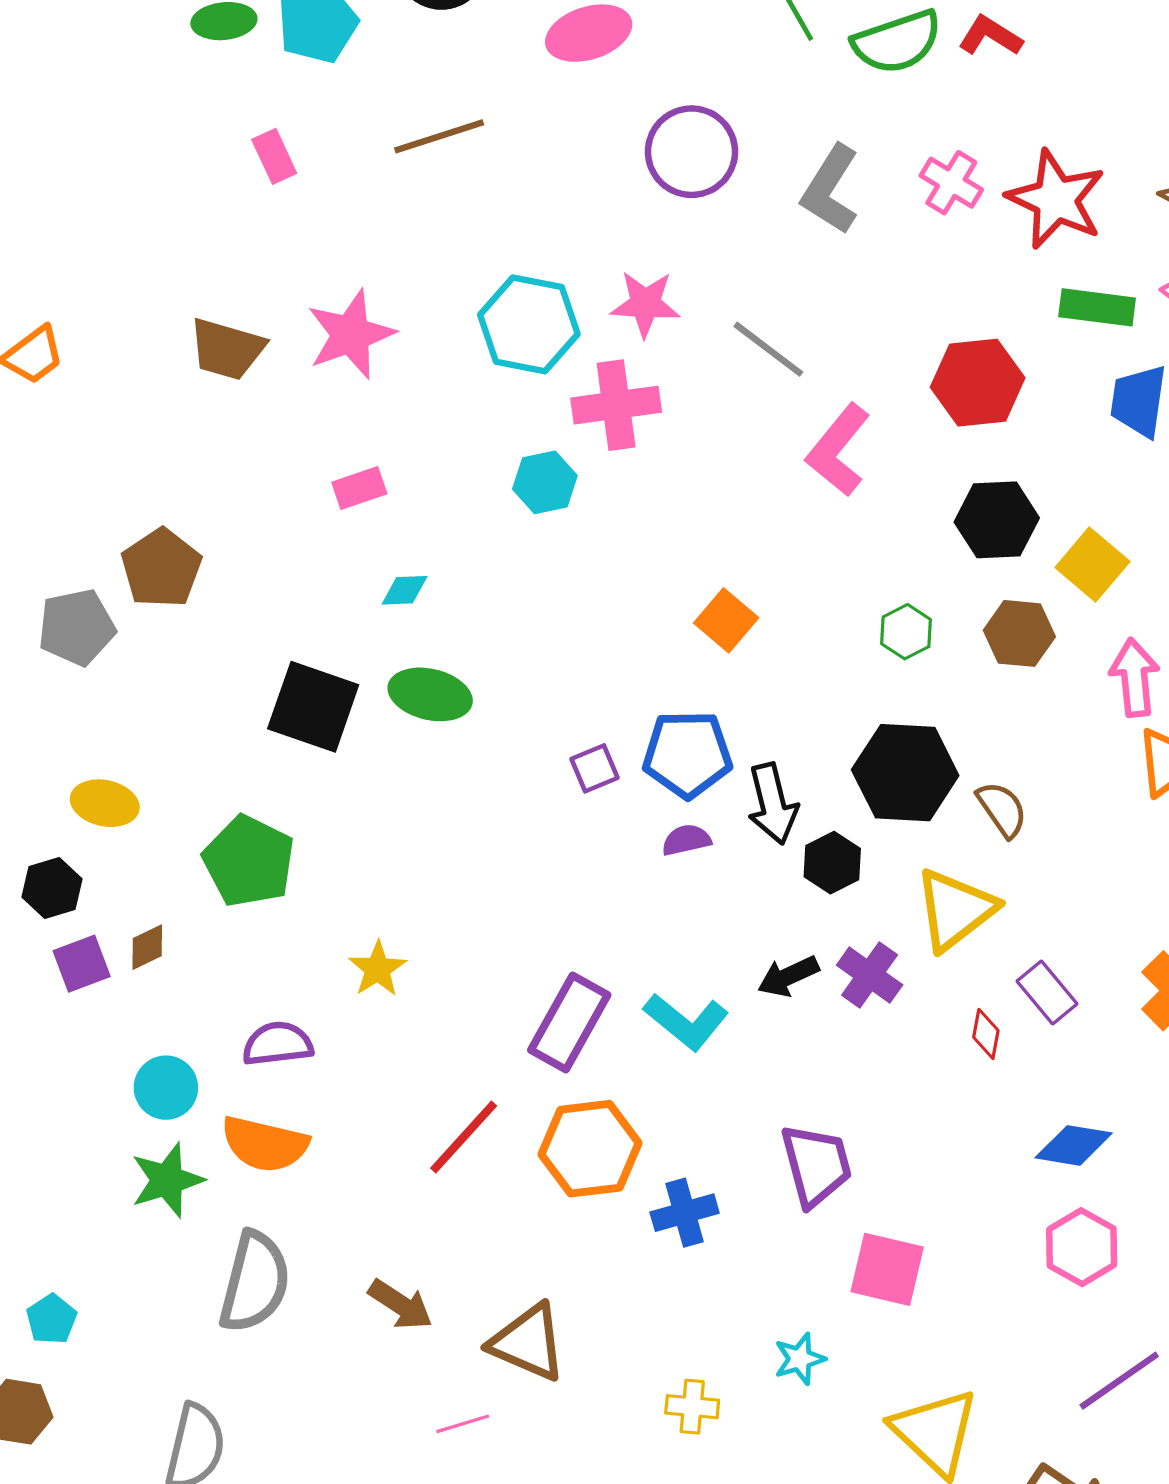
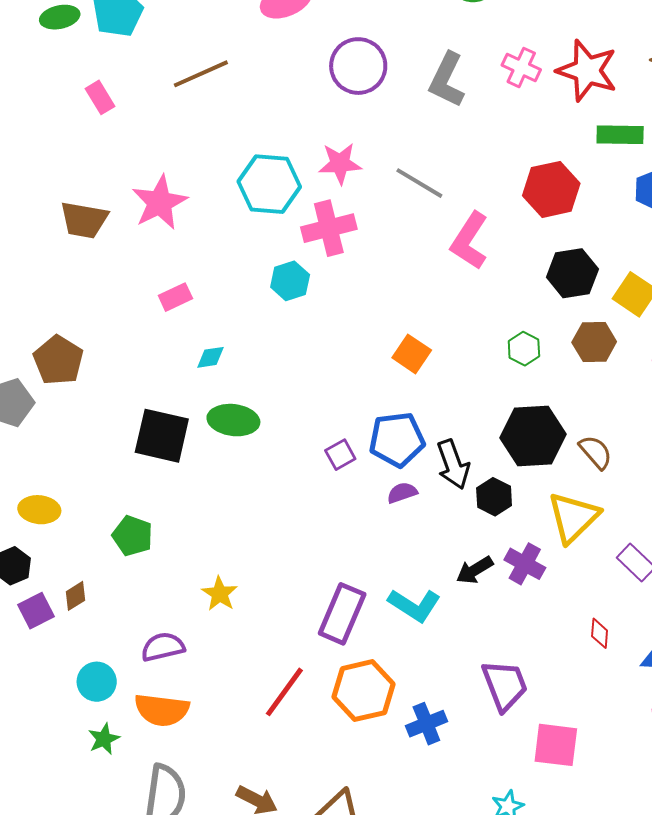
green pentagon: (249, 861) -> (133, 536), size x0.7
red diamond: (986, 1034) -> (600, 633), moved
green star: (167, 1180) -> (104, 739), size x0.7

